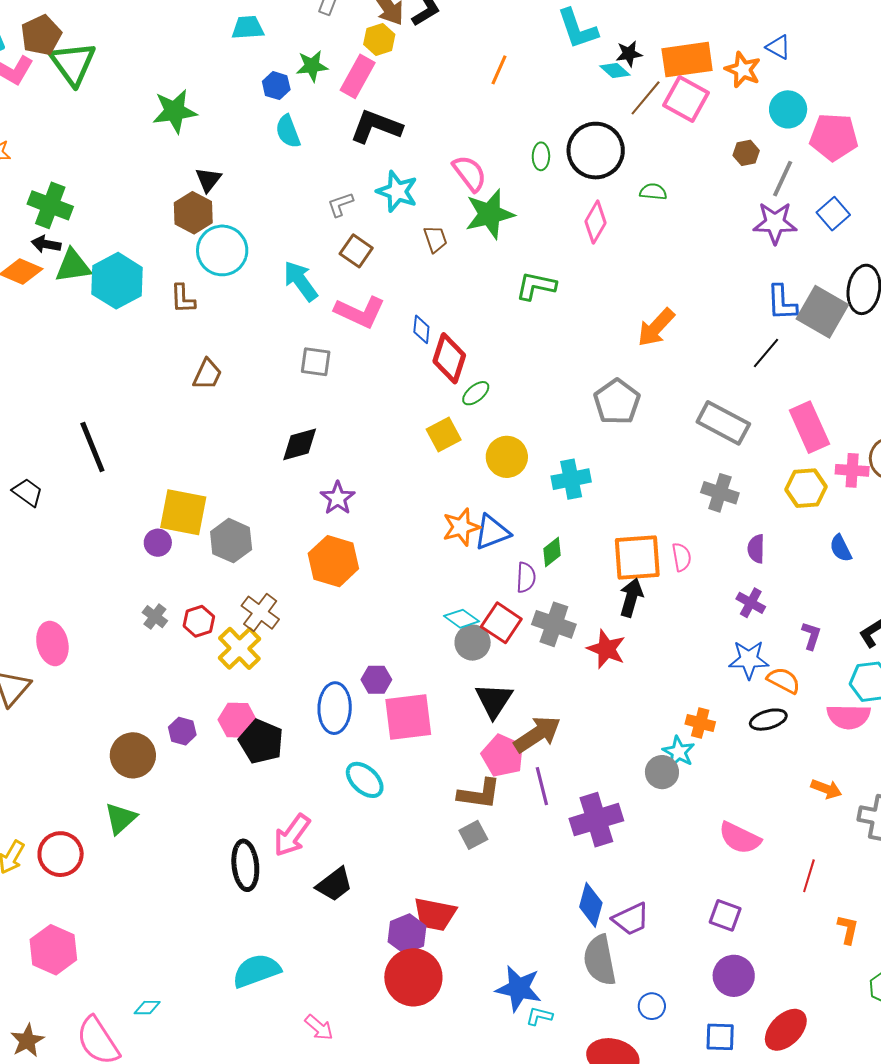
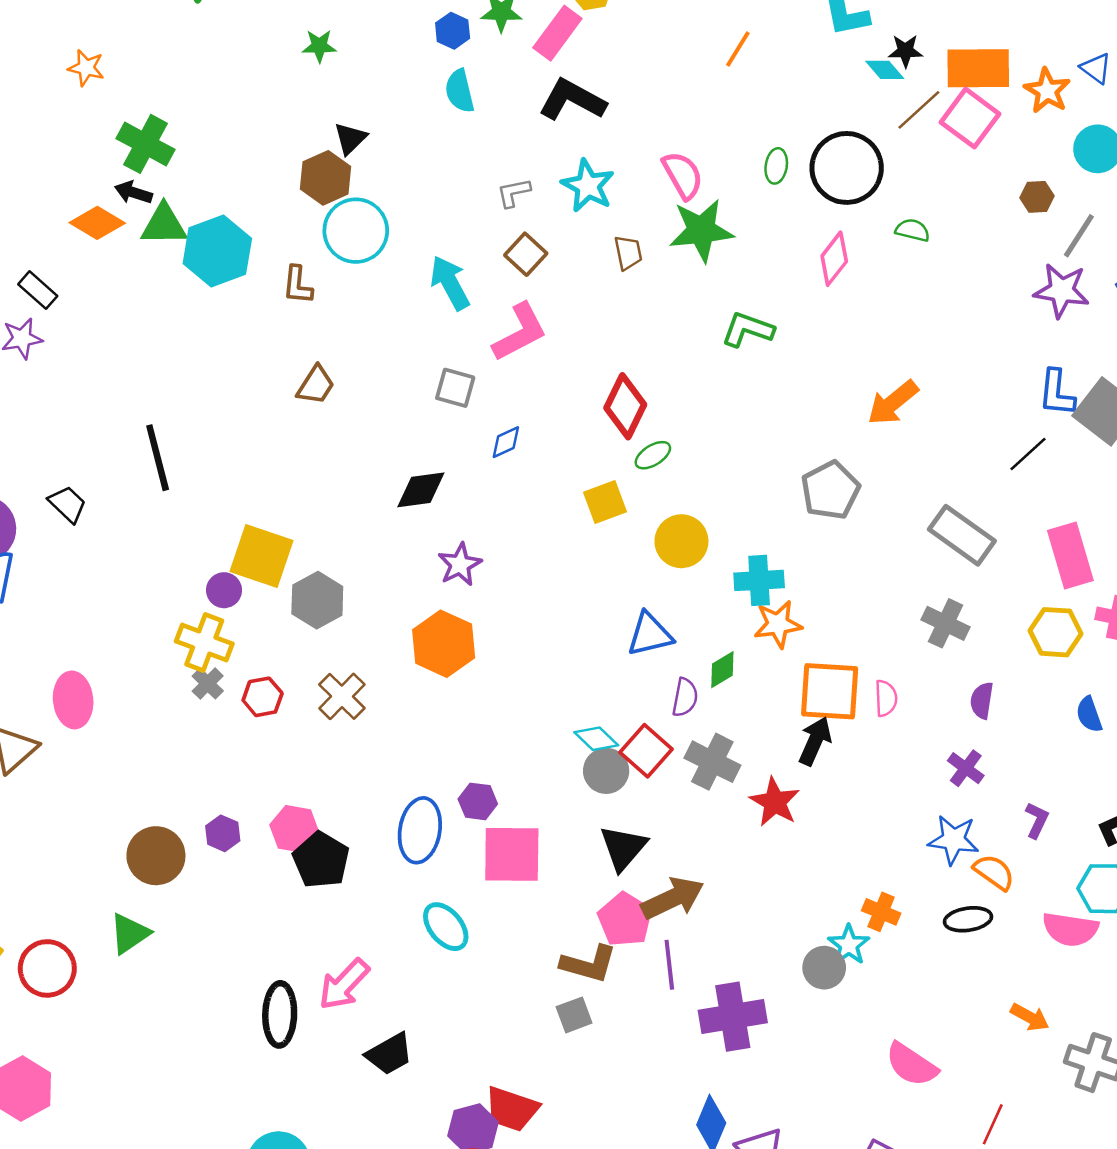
green star: (175, 111) -> (319, 46), size x0.6
pink L-shape: (360, 312) -> (520, 332), turned -60
blue diamond: (421, 329) -> (506, 442), moved, turned 52
orange star: (461, 527) -> (778, 624), moved
yellow cross: (239, 648) -> (204, 642), moved, turned -33

